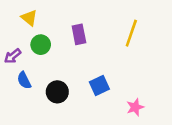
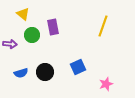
purple rectangle: (79, 34) -> (53, 27), moved
purple arrow: (13, 56) -> (10, 44), turned -136
blue semicircle: (24, 80) -> (21, 73), moved, turned -80

